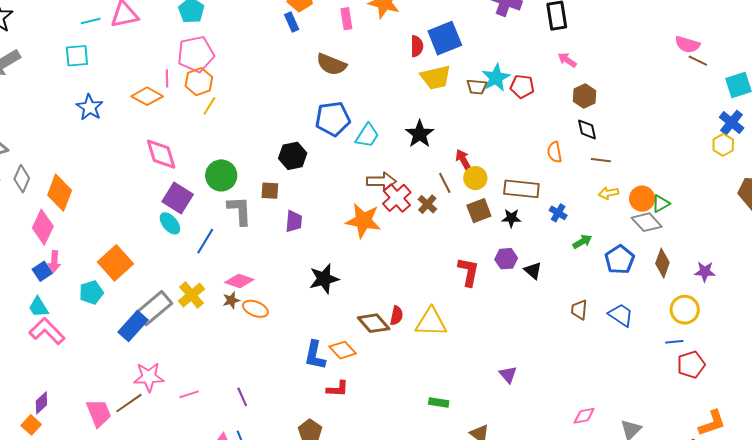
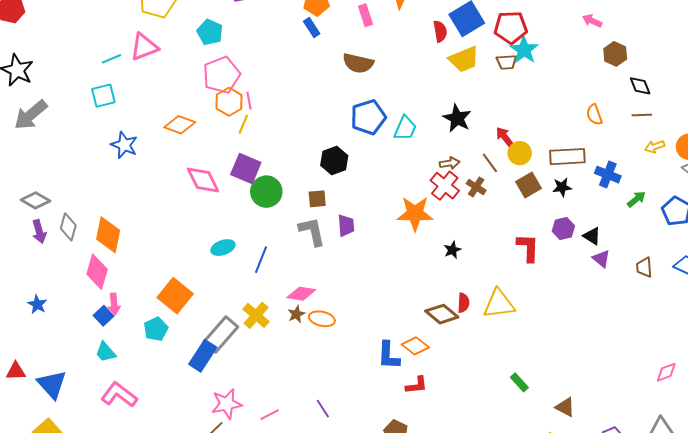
pink line: (167, 78) -> (249, 101), moved
red pentagon: (522, 86) -> (511, 27), moved, size x1.4
black diamond: (587, 129) -> (640, 86), moved
brown arrow: (381, 181) -> (450, 163), moved, size x0.7
purple square: (178, 198) -> (246, 168), moved
gray L-shape: (240, 211) -> (312, 231), moved
blue cross: (558, 213) -> (608, 175), size x1.4
cyan ellipse: (170, 223) -> (223, 248), turned -60
black star: (324, 279) -> (452, 250), moved, size x0.6
pink L-shape: (47, 331) -> (119, 395), moved
purple triangle: (508, 375) -> (601, 259), moved
green rectangle: (439, 402) -> (519, 382), turned 48

